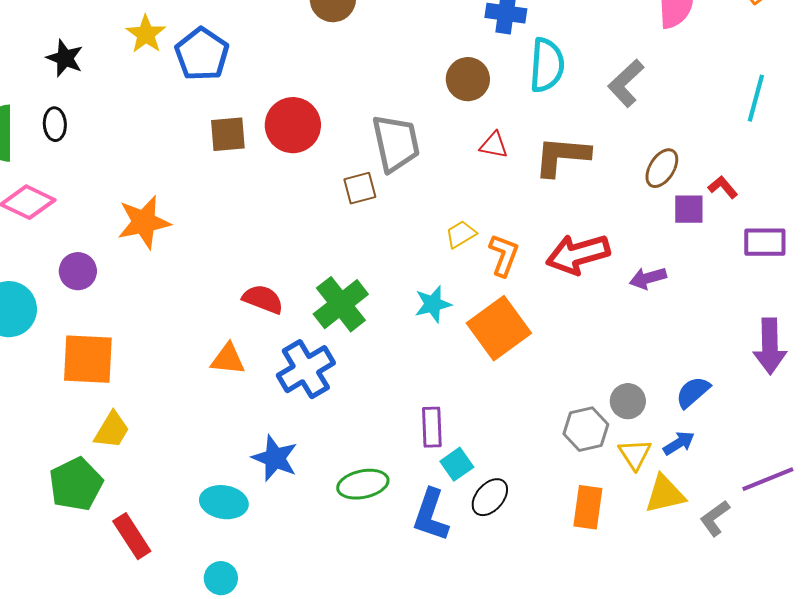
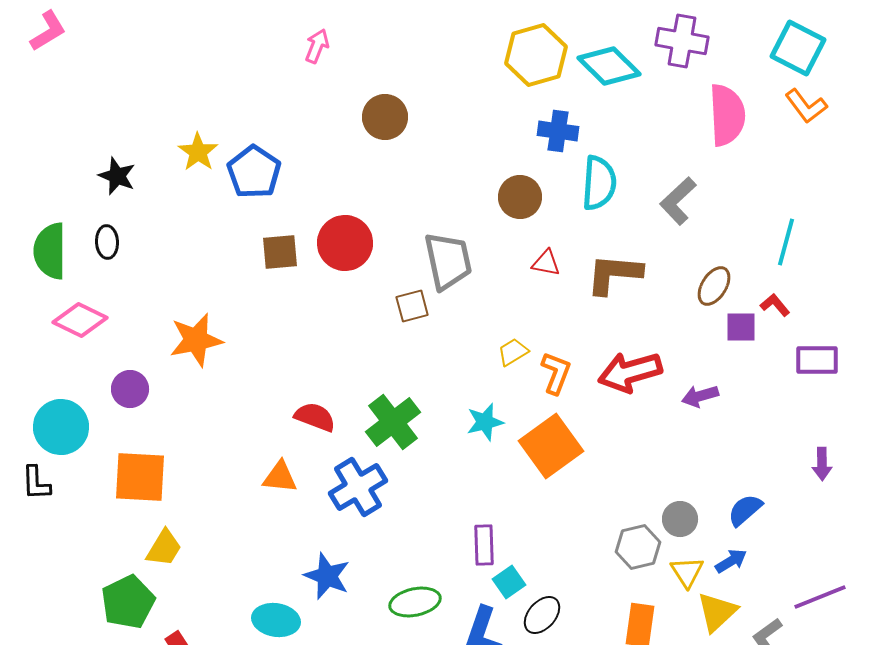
cyan line: (756, 98) -> (786, 242), moved
purple arrow: (770, 346) -> (822, 464), size x0.6
yellow triangle: (665, 494) -> (717, 612), turned -30

